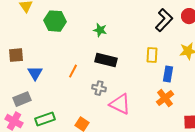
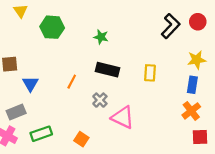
yellow rectangle: (152, 55) -> (150, 73), moved
blue rectangle: (168, 74) -> (192, 85), moved
gray cross: (99, 88) -> (100, 100), turned 32
orange cross: (165, 98) -> (191, 111), moved

